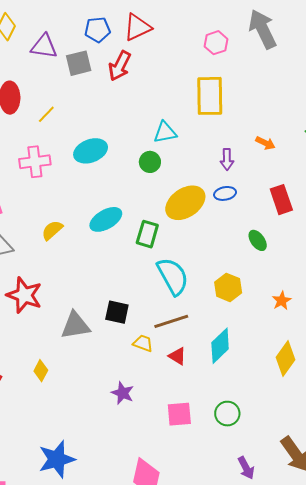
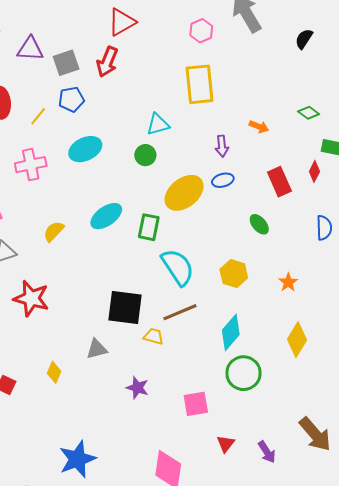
blue pentagon: (98, 30) -> (71, 99), moved
black square: (117, 312) -> (125, 308), size x1.5
gray triangle: (75, 326) -> (97, 349), moved, size x0.7
red triangle: (177, 356) -> (226, 444), moved, turned 42
green circle: (227, 414) -> (243, 373), moved, size x1.4

